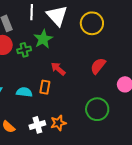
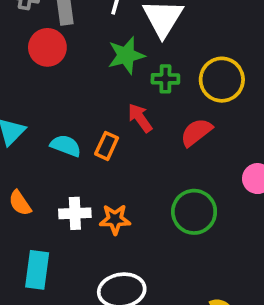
yellow circle: (92, 23) -> (222, 80), moved
green cross: (24, 50) -> (165, 79), moved
red semicircle: (98, 66) -> (196, 132), moved

